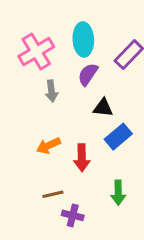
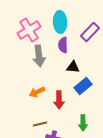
purple semicircle: (88, 74) -> (63, 45), turned -35
gray arrow: (51, 91) -> (39, 56), size x1.5

